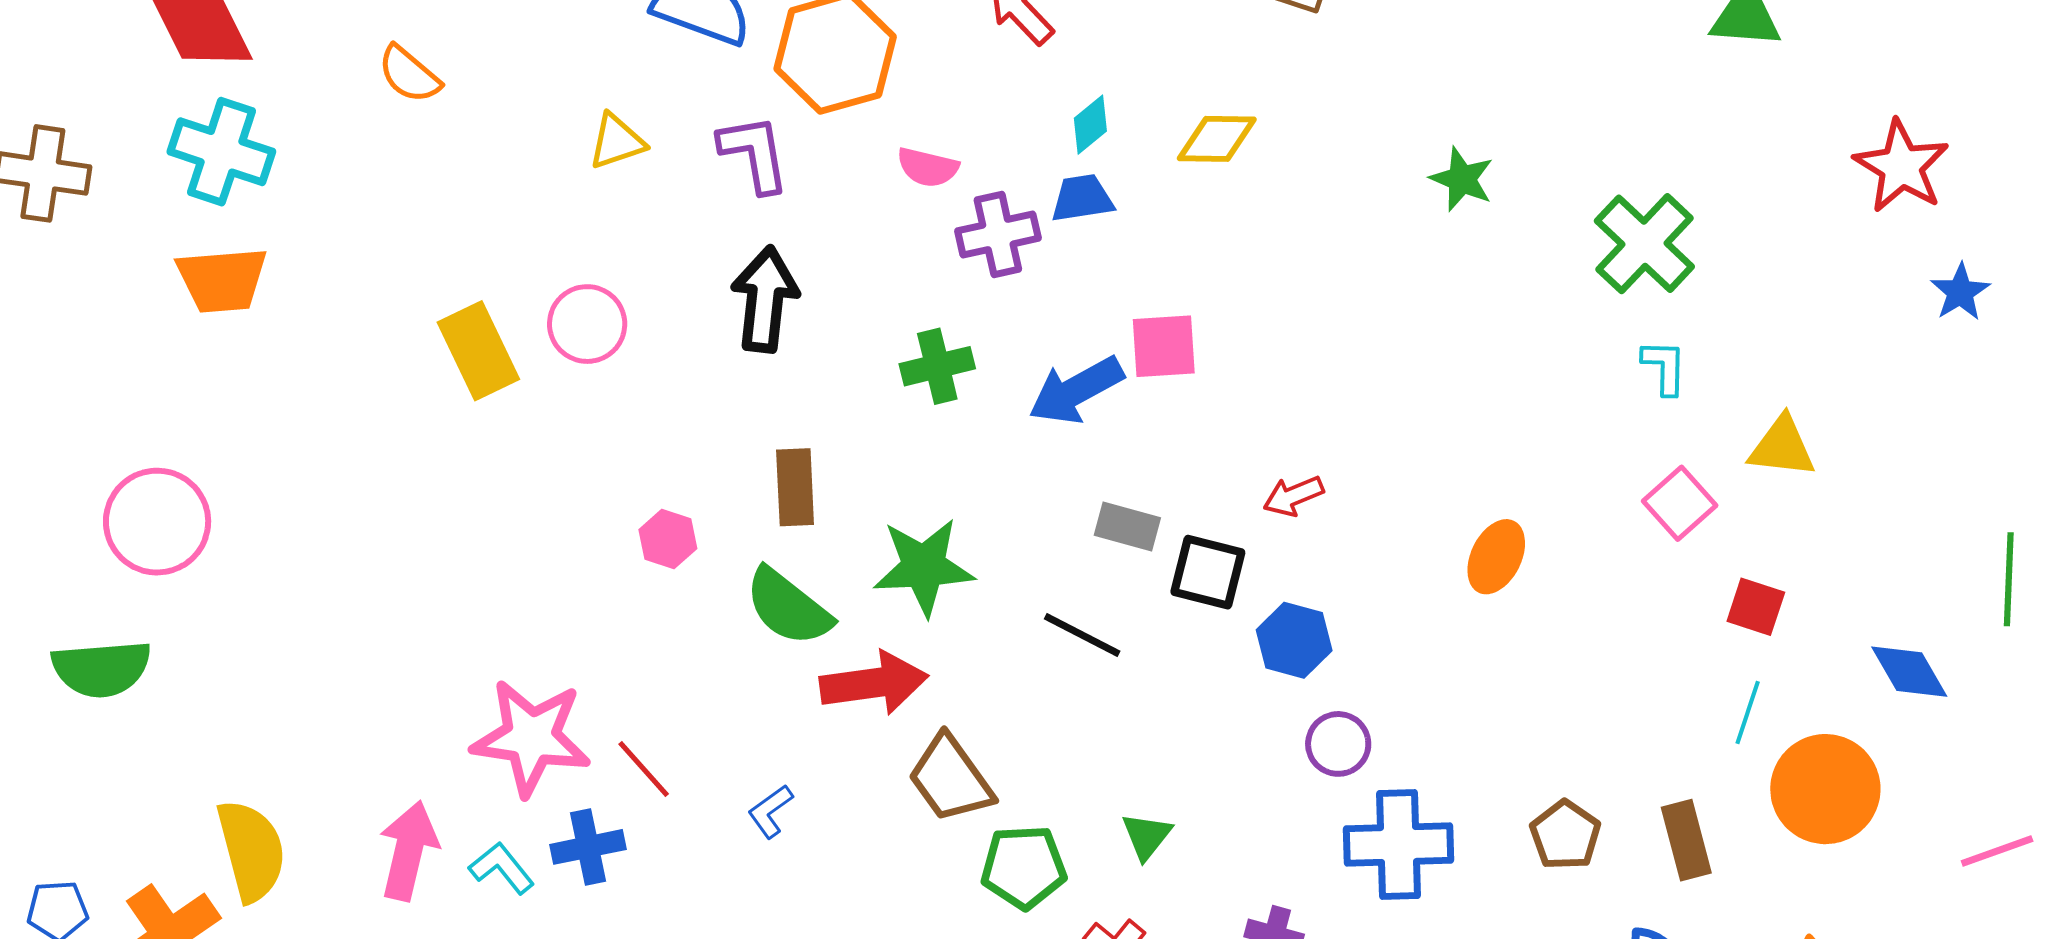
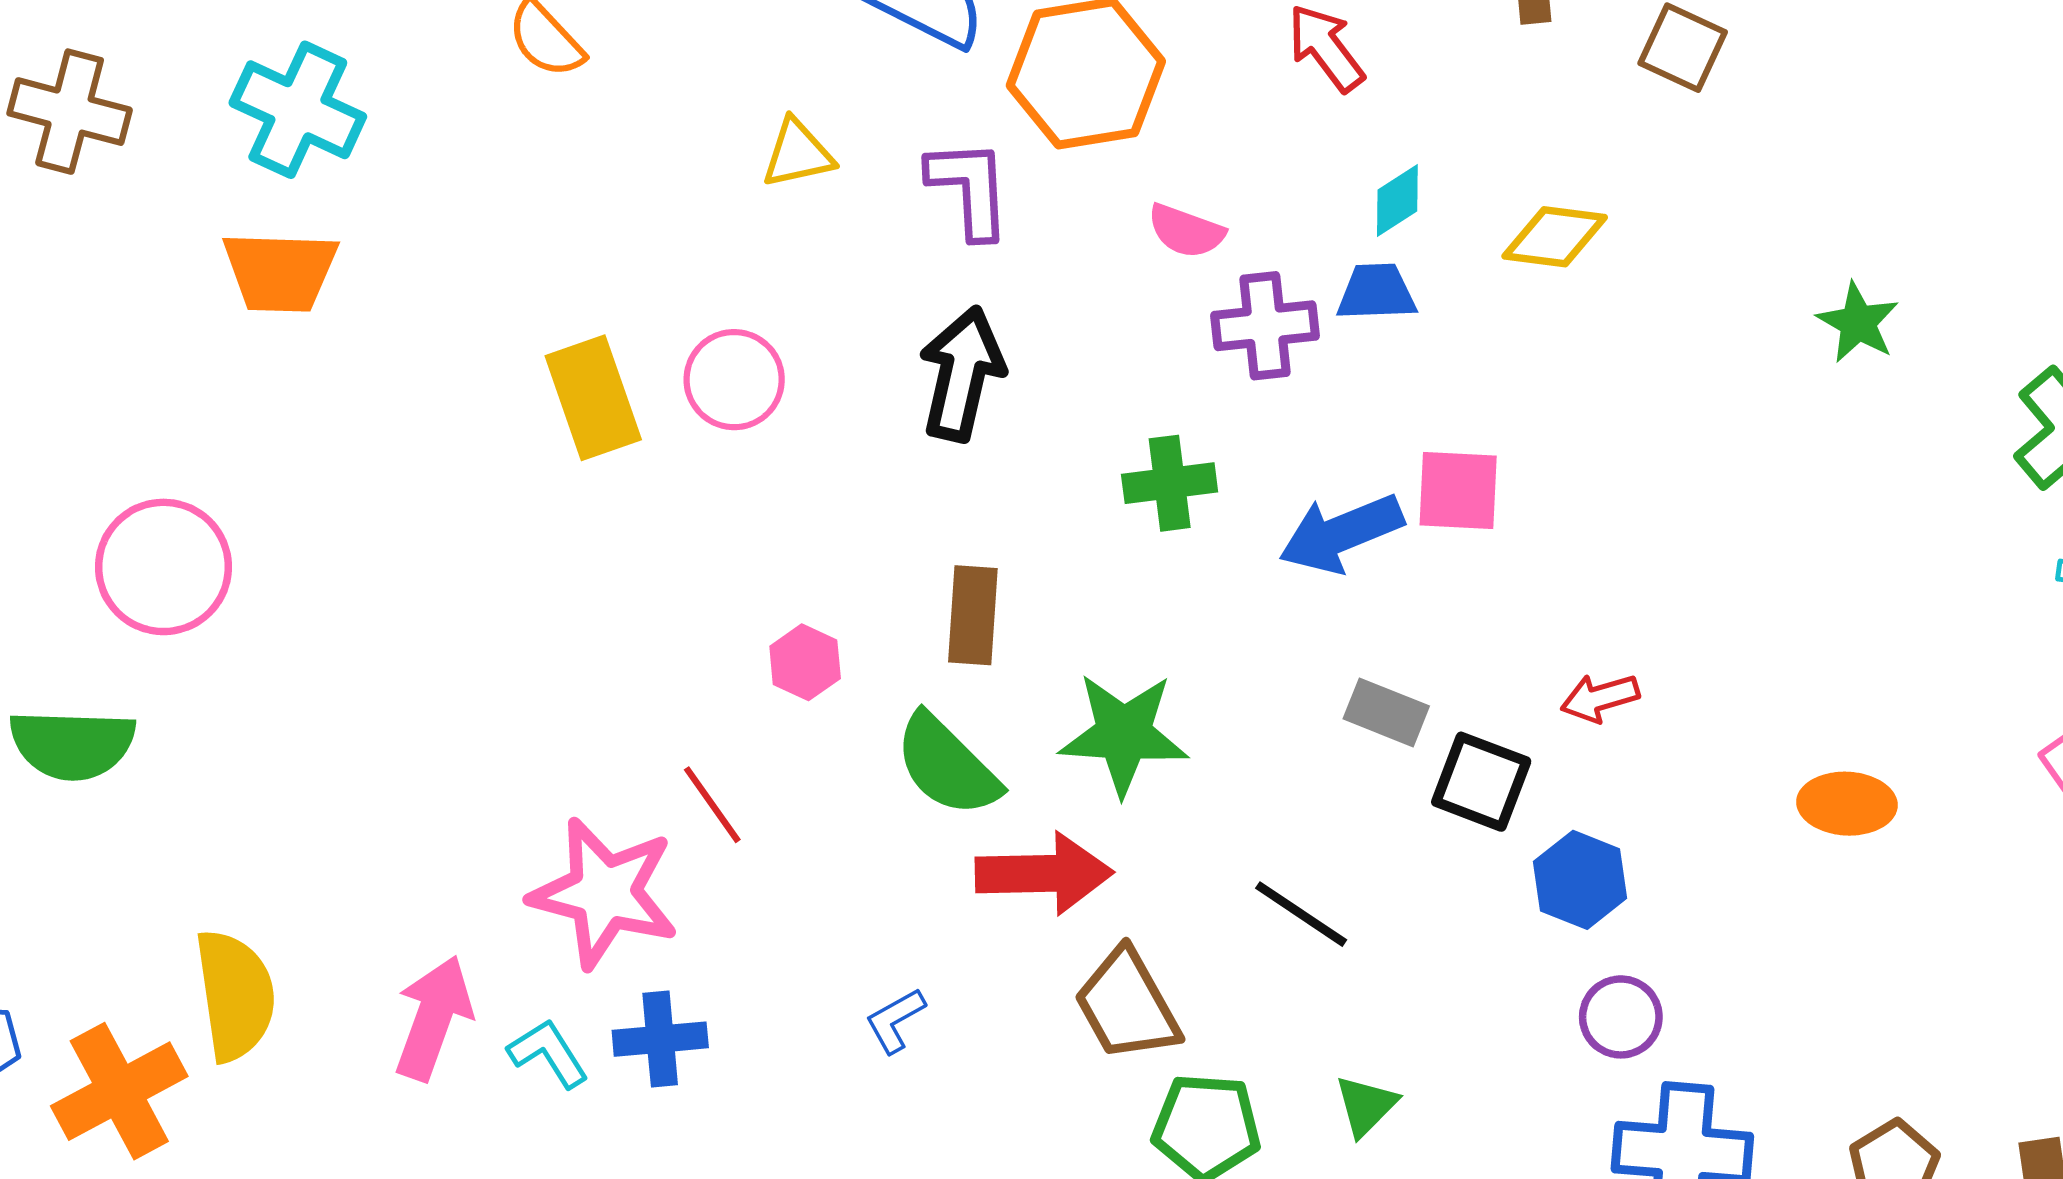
orange ellipse: (1496, 557) -> (1847, 804), turned 60
black line: (1082, 635) -> (1301, 914), moved
red line: (644, 769) -> (712, 805), moved

